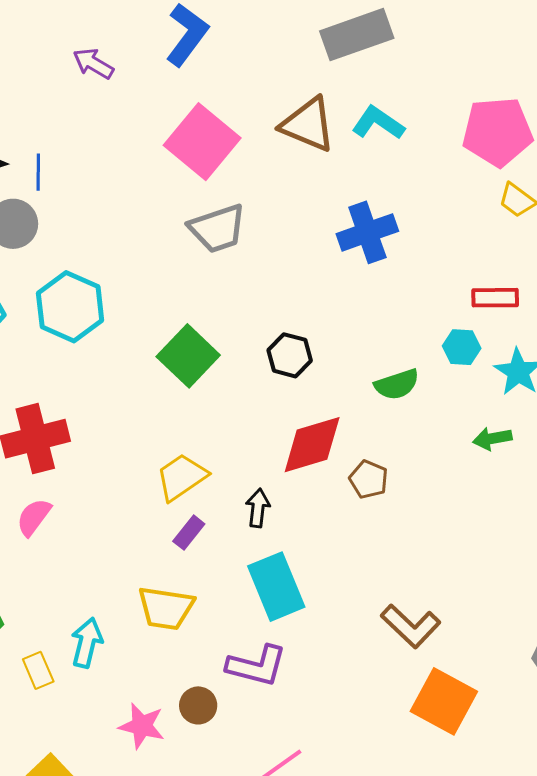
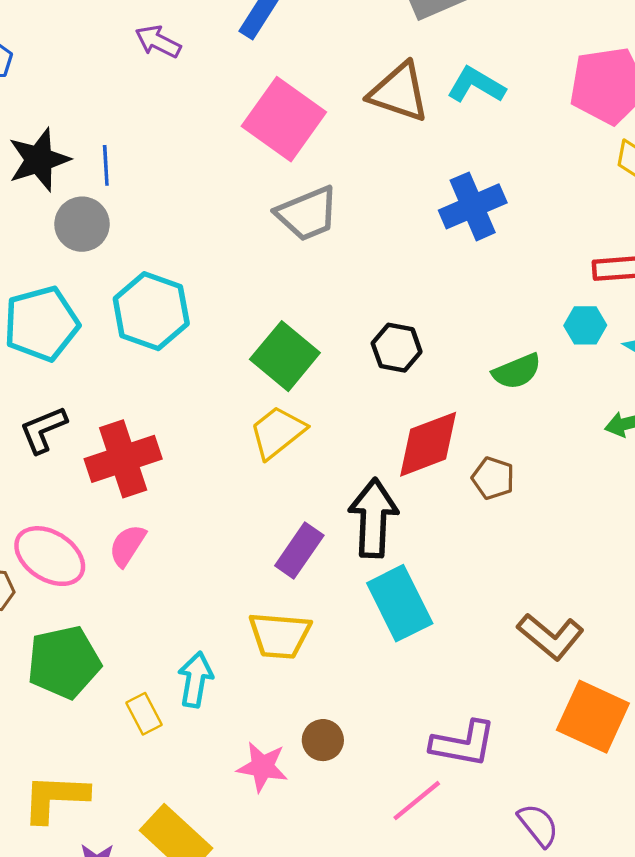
yellow trapezoid: (182, 477) -> (277, 432), moved
black arrow: (258, 508) -> (373, 518), size x1.8
purple rectangle: (189, 533) -> (299, 551), size x1.4
purple L-shape: (257, 666) -> (463, 744), moved

